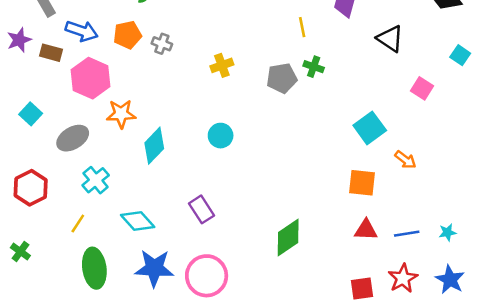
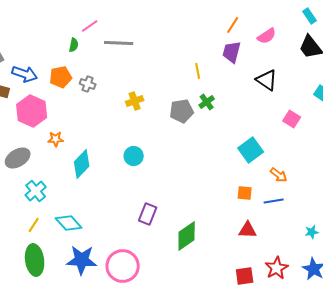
green cross: (314, 67) -> (207, 102), turned 35
orange star: (121, 114) -> (56, 139), size x0.7
orange square: (362, 183) -> (245, 193), size x0.7
purple rectangle: (201, 209) -> (148, 214), moved, turned 55
yellow line: (78, 224) -> (34, 225), moved
blue line: (407, 234) -> (274, 201), moved

